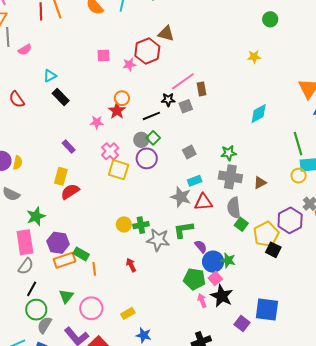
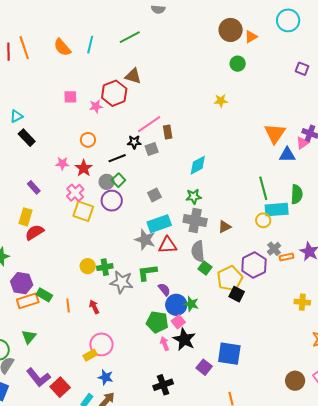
red star: (117, 111) -> (84, 168), moved
cyan diamond: (259, 114) -> (198, 165), moved
cyan rectangle: (195, 181) -> (159, 224), size x1.6
orange line: (94, 269) -> (68, 305), moved
pink circle: (91, 308) -> (101, 344), moved

